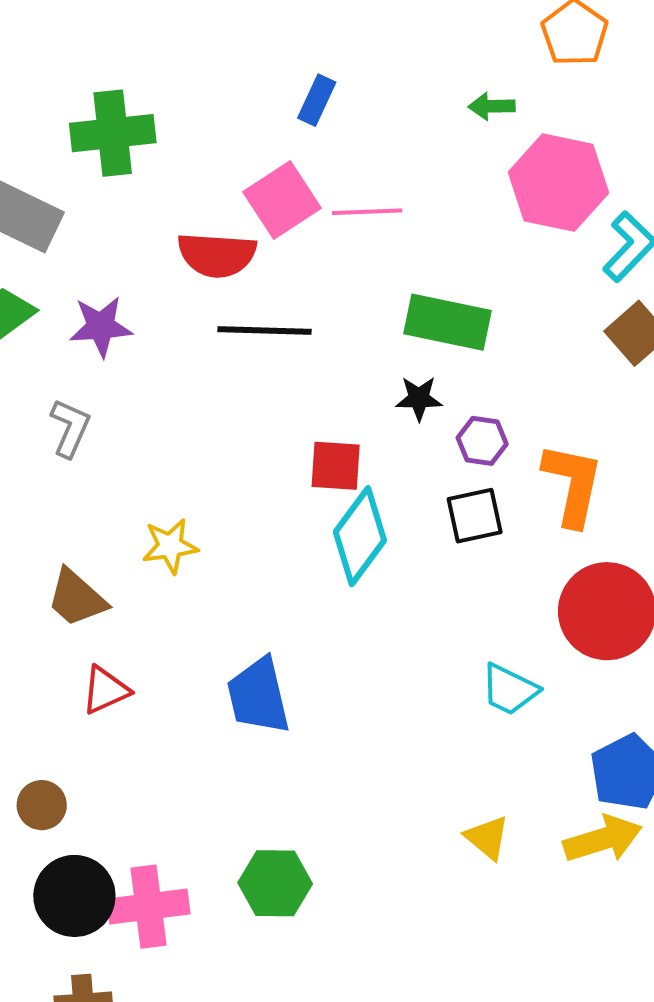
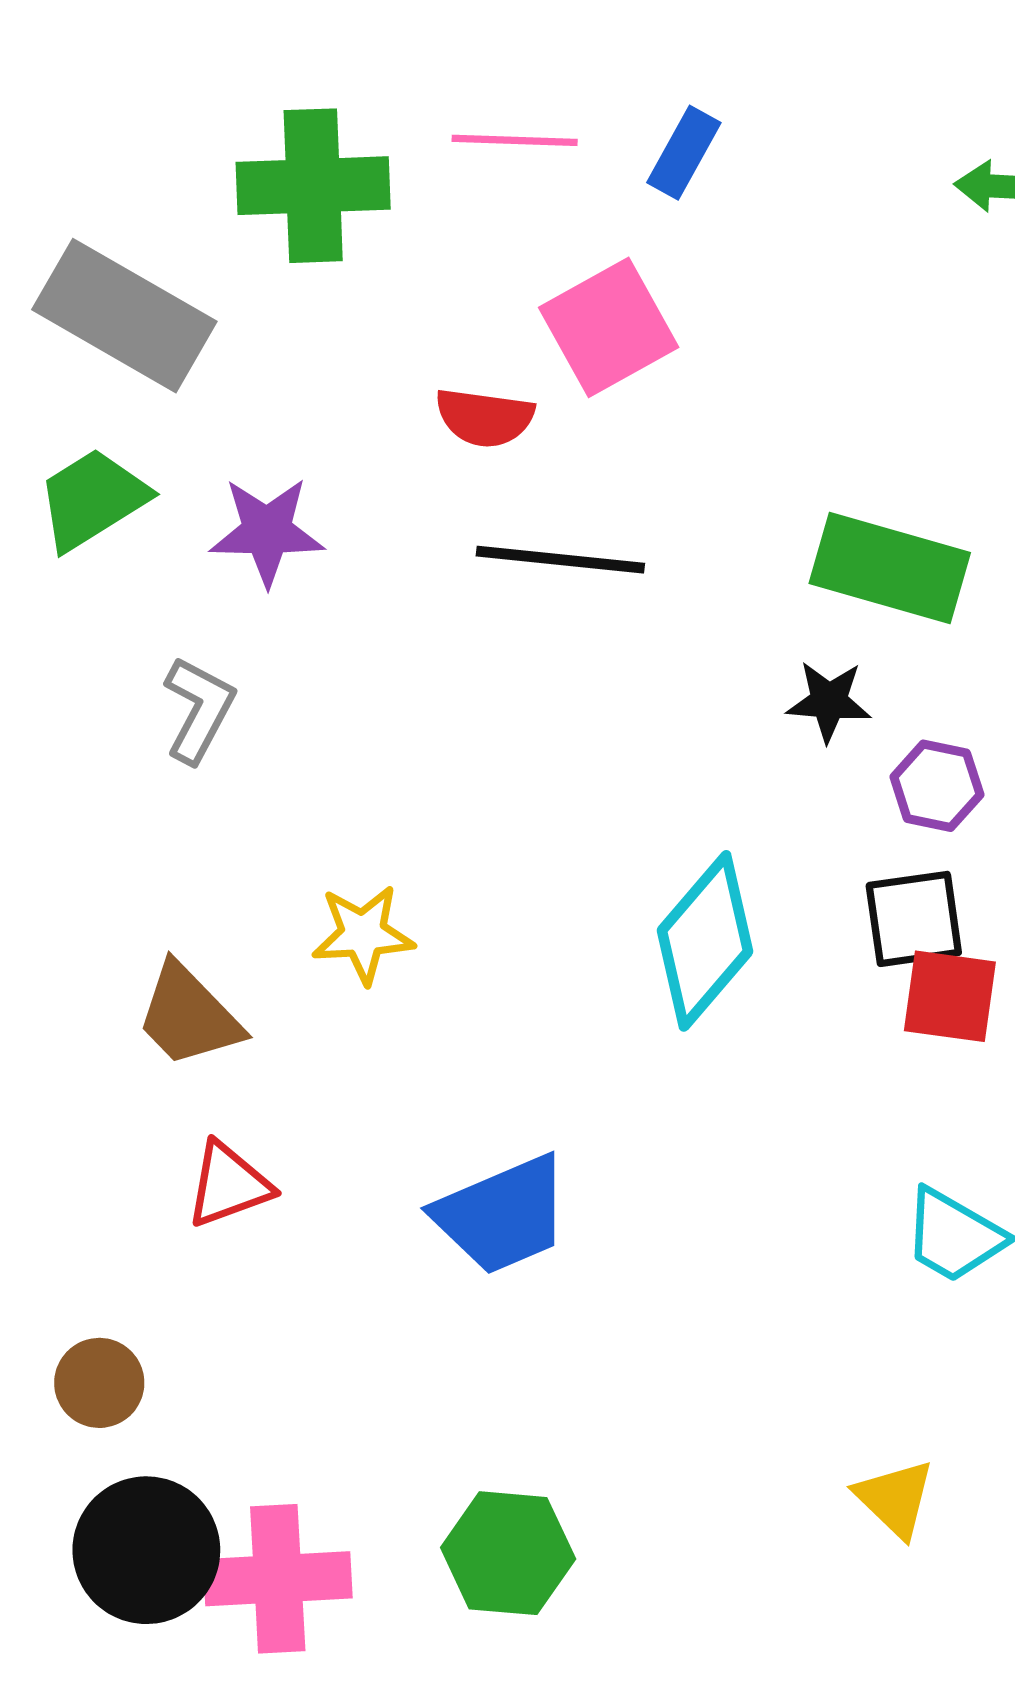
pink line: (367, 212) -> (515, 140), moved
red semicircle: (217, 255) -> (485, 418), size x0.7
red square: (336, 466) -> (950, 996), moved
blue trapezoid: (258, 696) -> (502, 1215), turned -104

